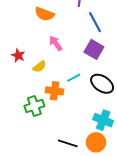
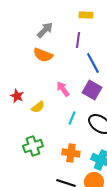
pink arrow: (56, 43) -> (63, 89), moved
cyan line: (74, 78) -> (72, 118), turned -40
orange cross: (55, 91) -> (71, 153), moved

